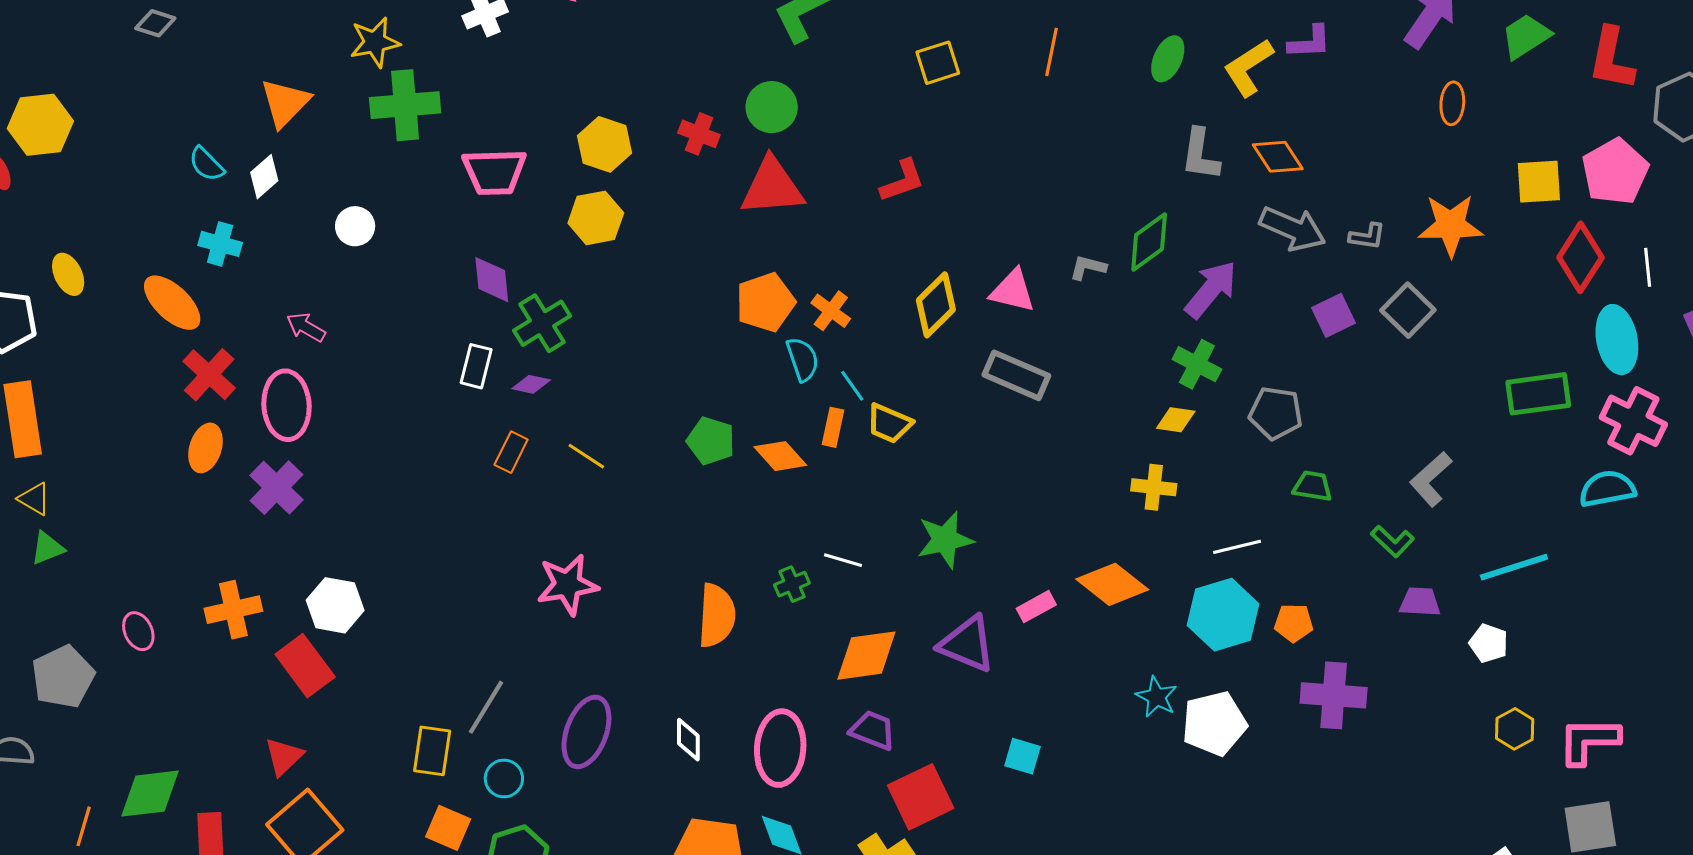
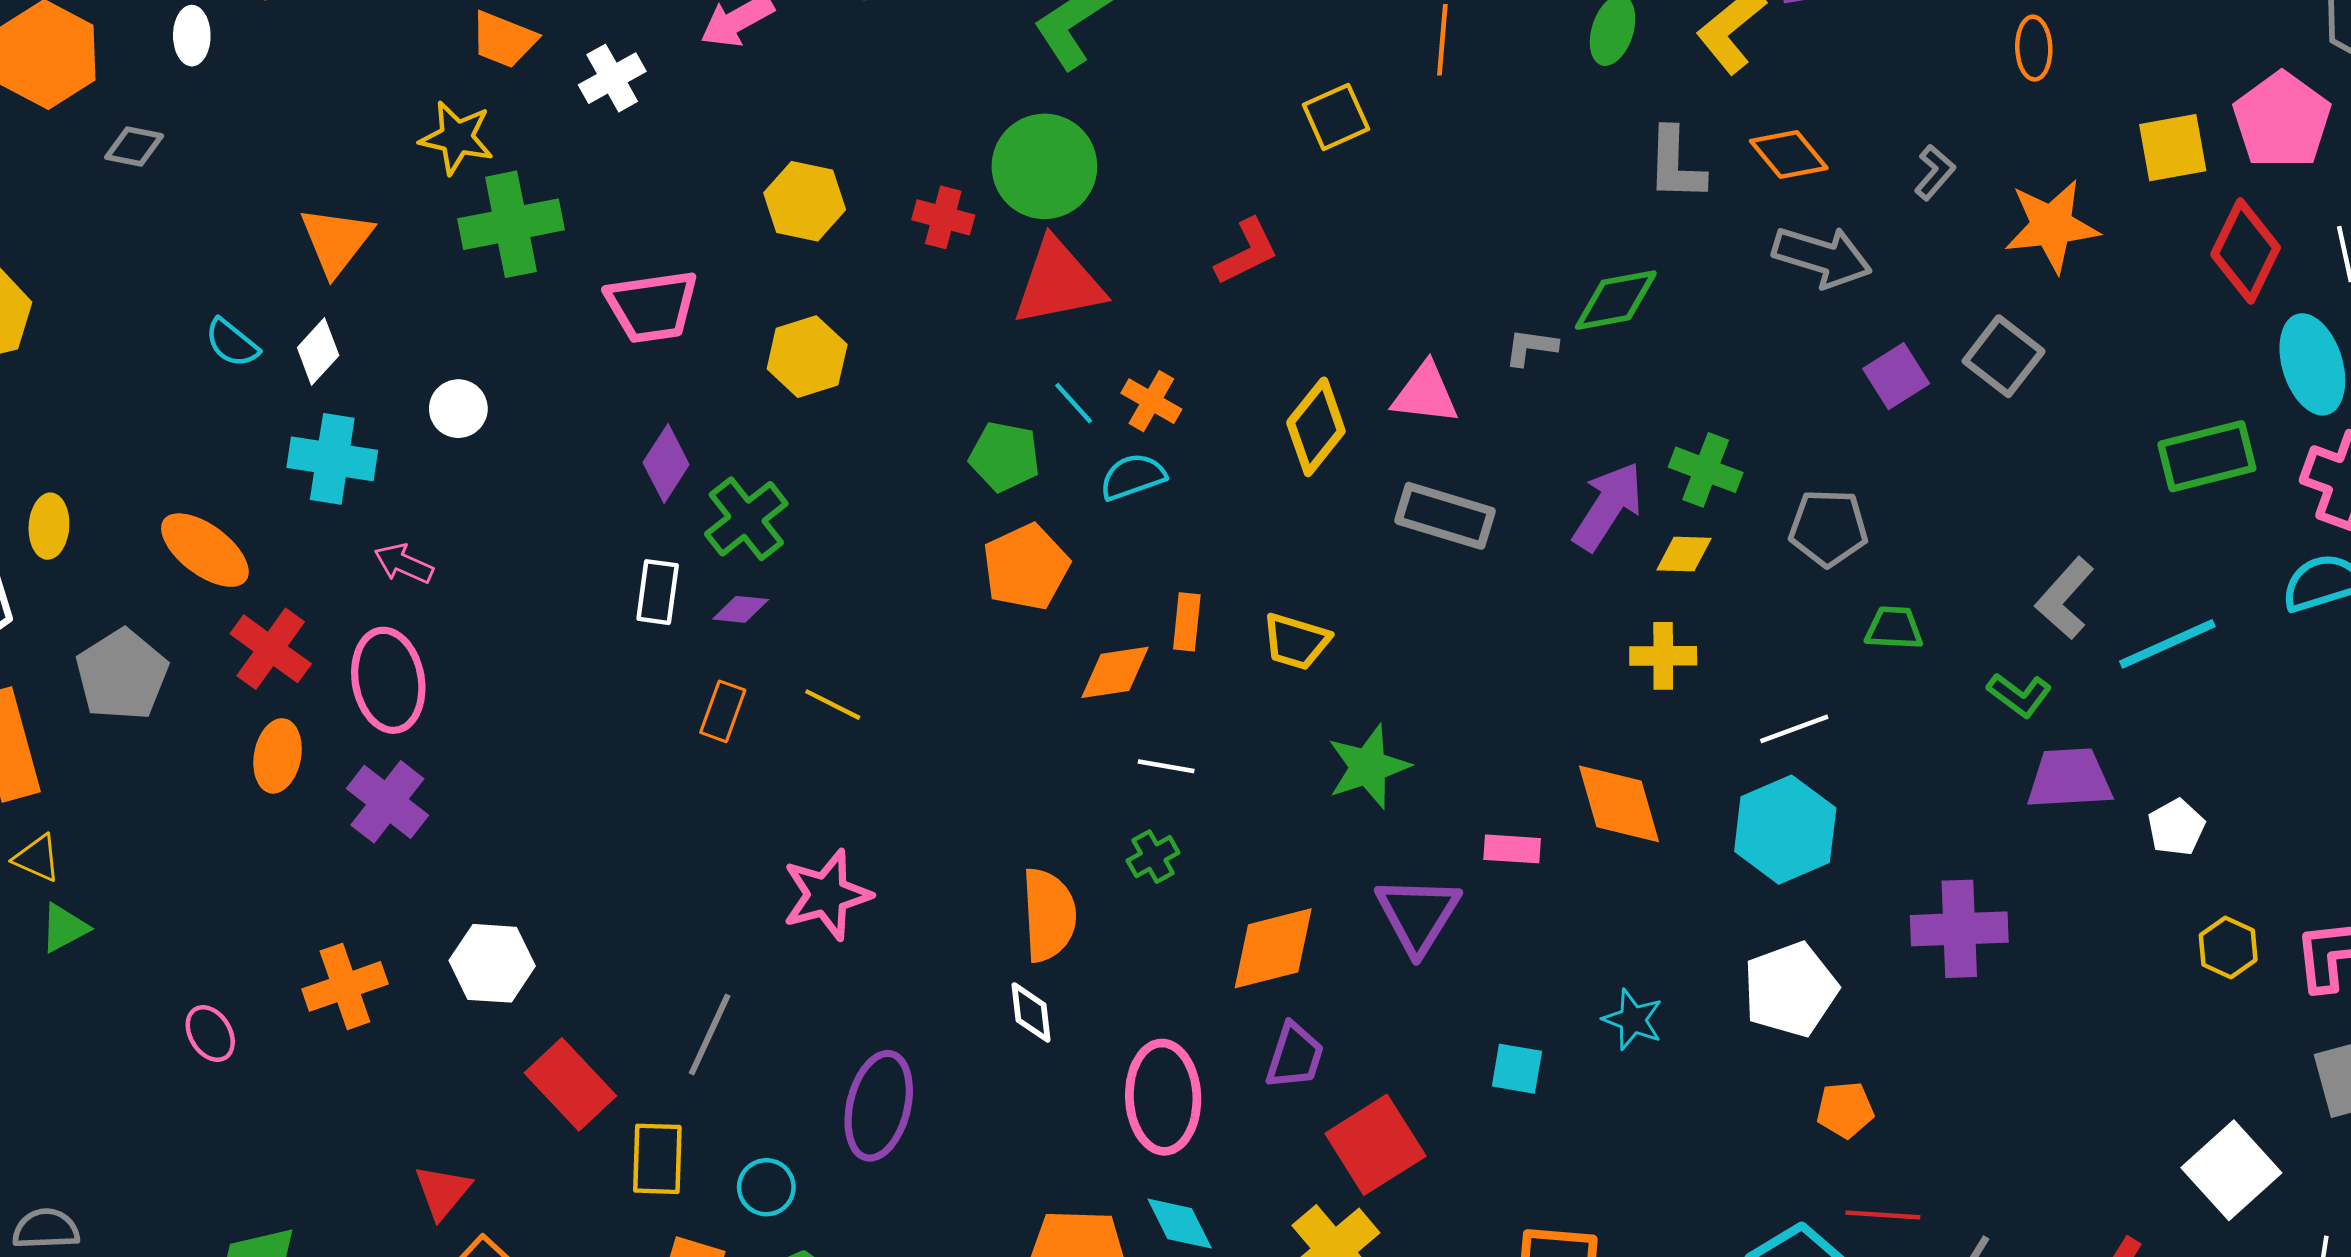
yellow star: (375, 42) -> (457, 138), turned 30
yellow square: (938, 63) -> (1336, 117), moved
green circle: (772, 107) -> (1044, 166), size x1.4
yellow hexagon: (604, 144) -> (805, 201), moved
gray L-shape: (1367, 236) -> (1935, 172), moved, turned -51
green diamond: (1149, 242) -> (1616, 300), turned 32
cyan cross: (220, 244) -> (332, 459), moved, size x1.4
yellow ellipse: (68, 274) -> (49, 526), turned 36
purple diamond: (492, 280) -> (666, 463), turned 45
purple arrow: (1211, 289) -> (1608, 506), moved
orange pentagon: (765, 302) -> (1026, 567), moved
orange cross: (831, 311) -> (1151, 401), moved
cyan semicircle: (803, 359) -> (1133, 477), moved, turned -84
cyan line: (852, 386) -> (1074, 403), moved
yellow trapezoid: (889, 423) -> (1296, 641), moved
green pentagon: (711, 441) -> (1005, 457), moved
orange diamond: (780, 456) -> (1115, 672), turned -50
white line: (843, 560) -> (1166, 766), moved
cyan line: (1514, 567) -> (2167, 644), moved
orange diamond: (1112, 584) -> (1619, 804), turned 42
purple trapezoid: (1420, 602) -> (2069, 779), size x1.4
pink rectangle: (1036, 607) -> (1512, 849), turned 39
orange pentagon: (1294, 623) -> (1845, 1110), moved
white pentagon: (1489, 643) -> (2176, 827), turned 30
purple triangle: (967, 644) -> (1418, 915), turned 46
red rectangle: (305, 666) -> (570, 1084), moved
gray pentagon: (63, 677) -> (122, 675), moved
cyan star: (1157, 697) -> (1633, 1020), moved
gray line: (486, 707) -> (710, 1035), moved
purple trapezoid: (873, 730) -> (1295, 1056), turned 93
white diamond: (688, 740) -> (1031, 1012), moved

